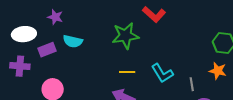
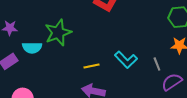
green star: (125, 36) -> (58, 33), moved

